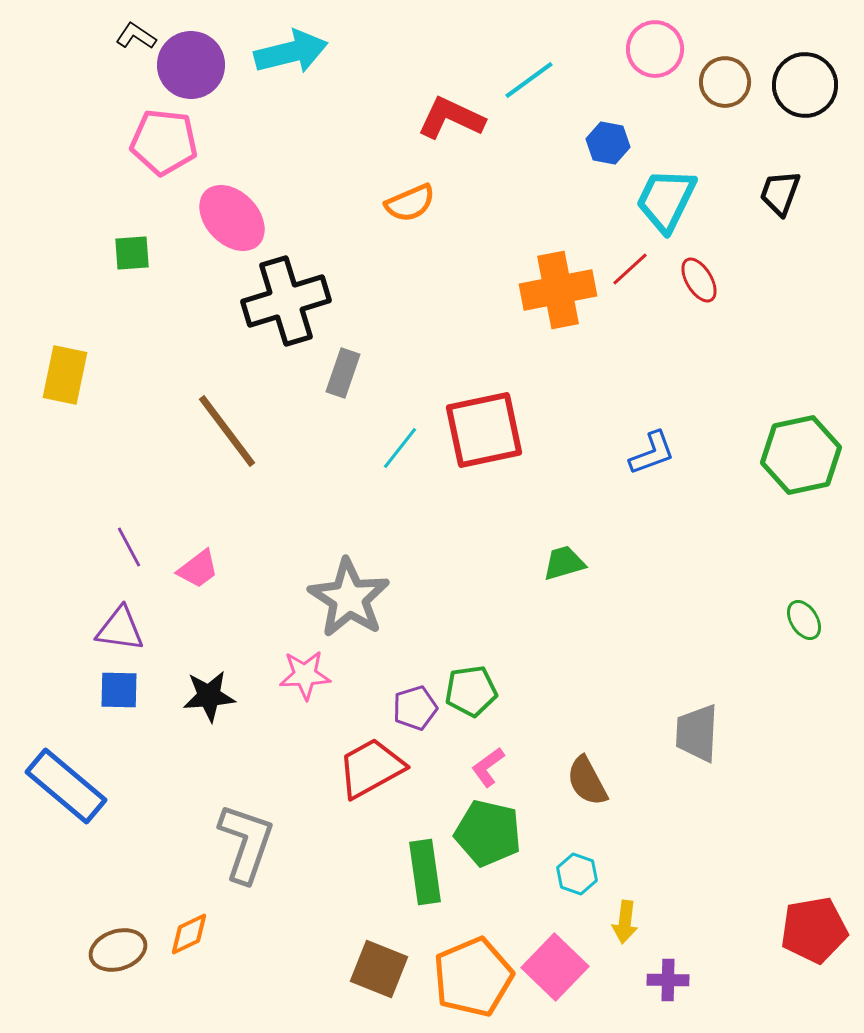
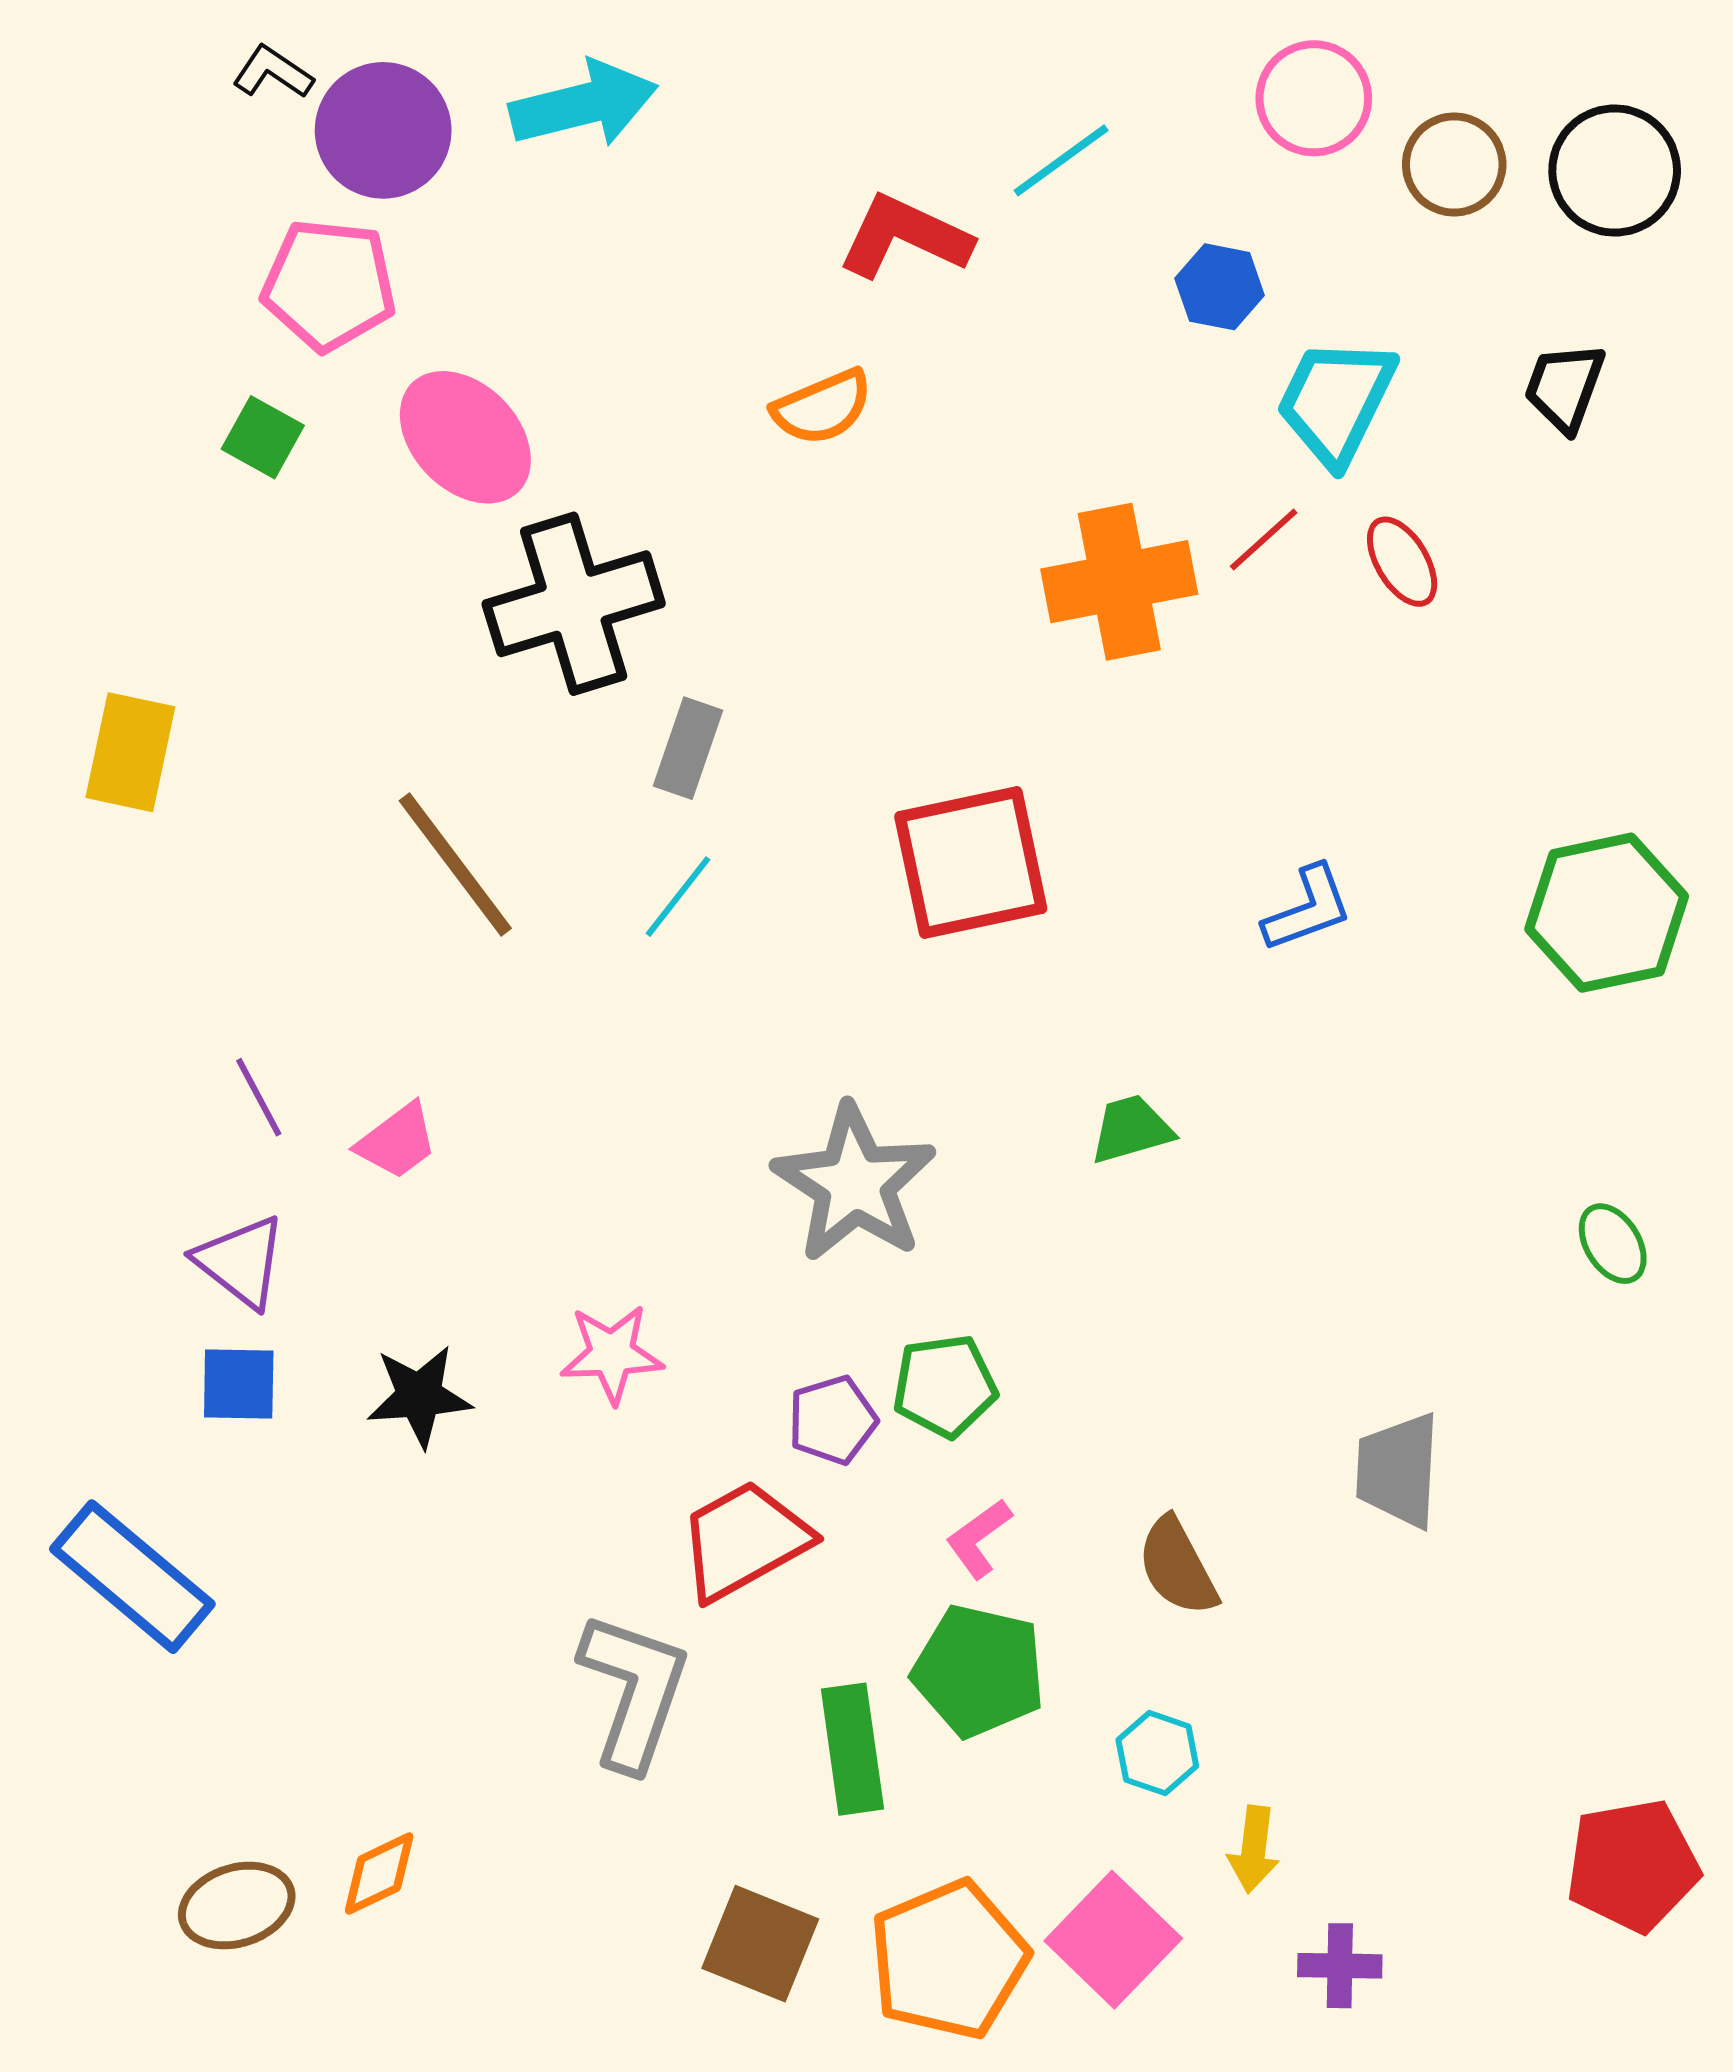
green square: (132, 253) -> (263, 437), moved, turned 33
cyan line: (400, 448) -> (678, 897), moved
gray star: (349, 598) -> (854, 1183), moved
purple triangle: (120, 629) -> (241, 1262), turned 30
gray L-shape: (246, 843) -> (634, 1691), moved

